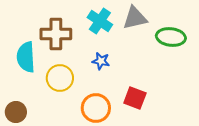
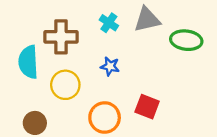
cyan cross: (100, 21) -> (109, 23), size x0.7
brown circle: (16, 112) -> (35, 123), moved

